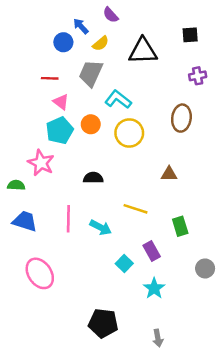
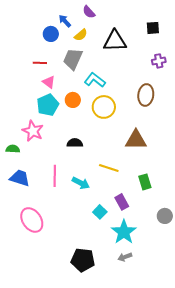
brown triangle: (169, 174) -> (136, 140), size x1.6
cyan star: (154, 288) -> (124, 232), size x1.4
gray arrow: (158, 338) -> (125, 257), moved, turned 80

